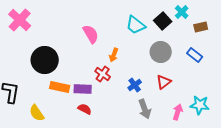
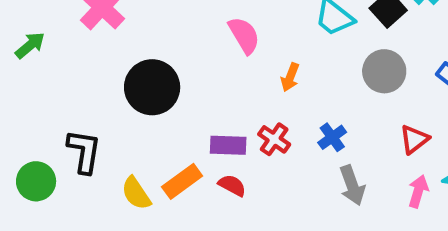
red cross: (103, 74) -> (274, 139), moved
red triangle: (164, 82) -> (414, 139), moved
orange rectangle: (60, 87) -> (182, 181), moved, turned -48

